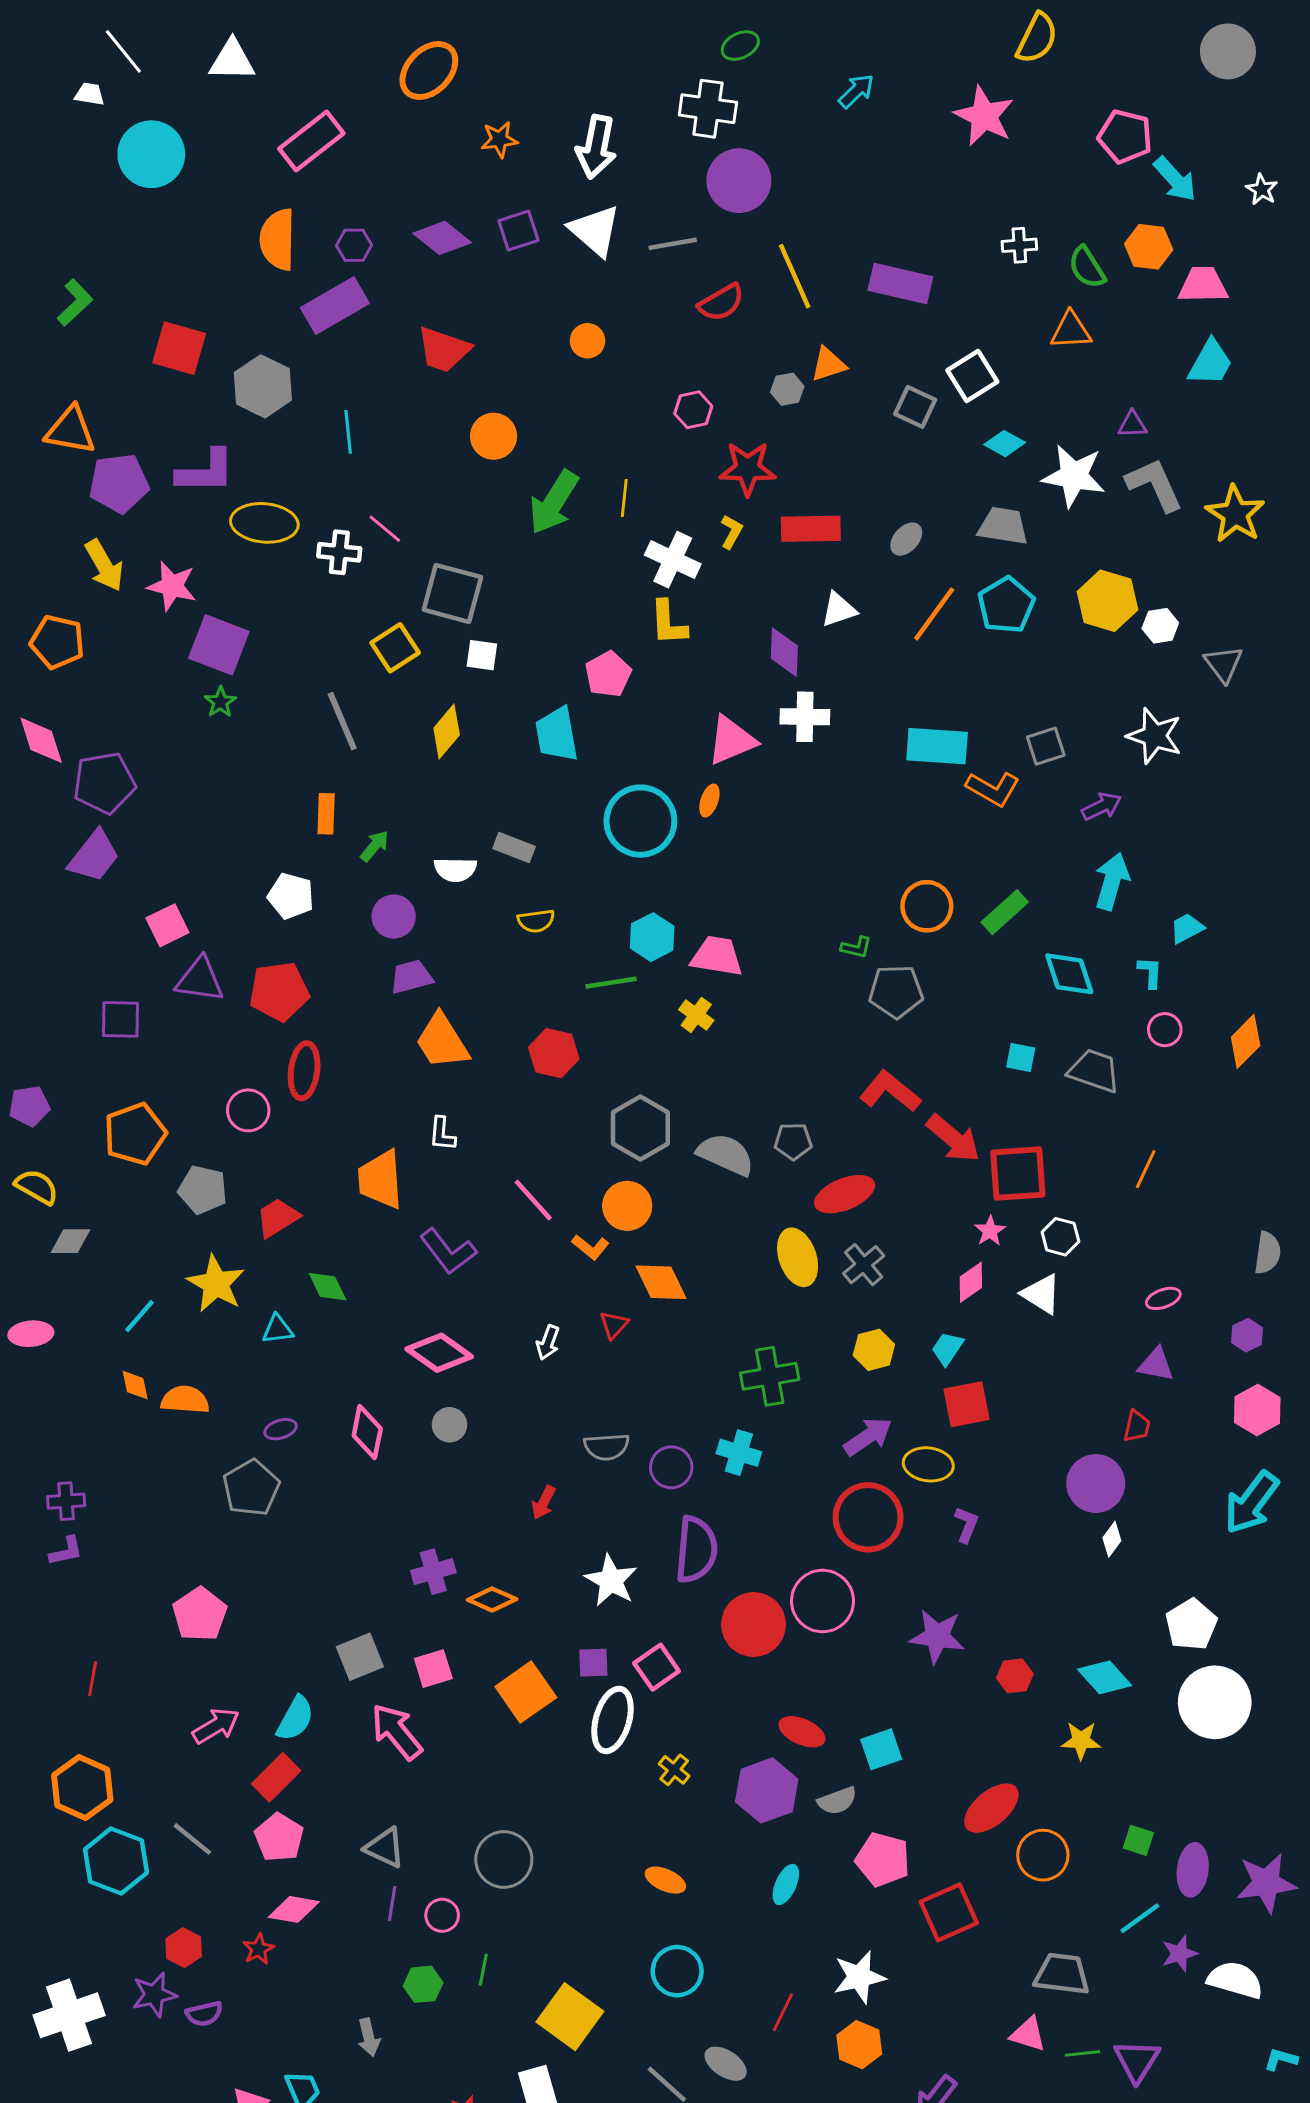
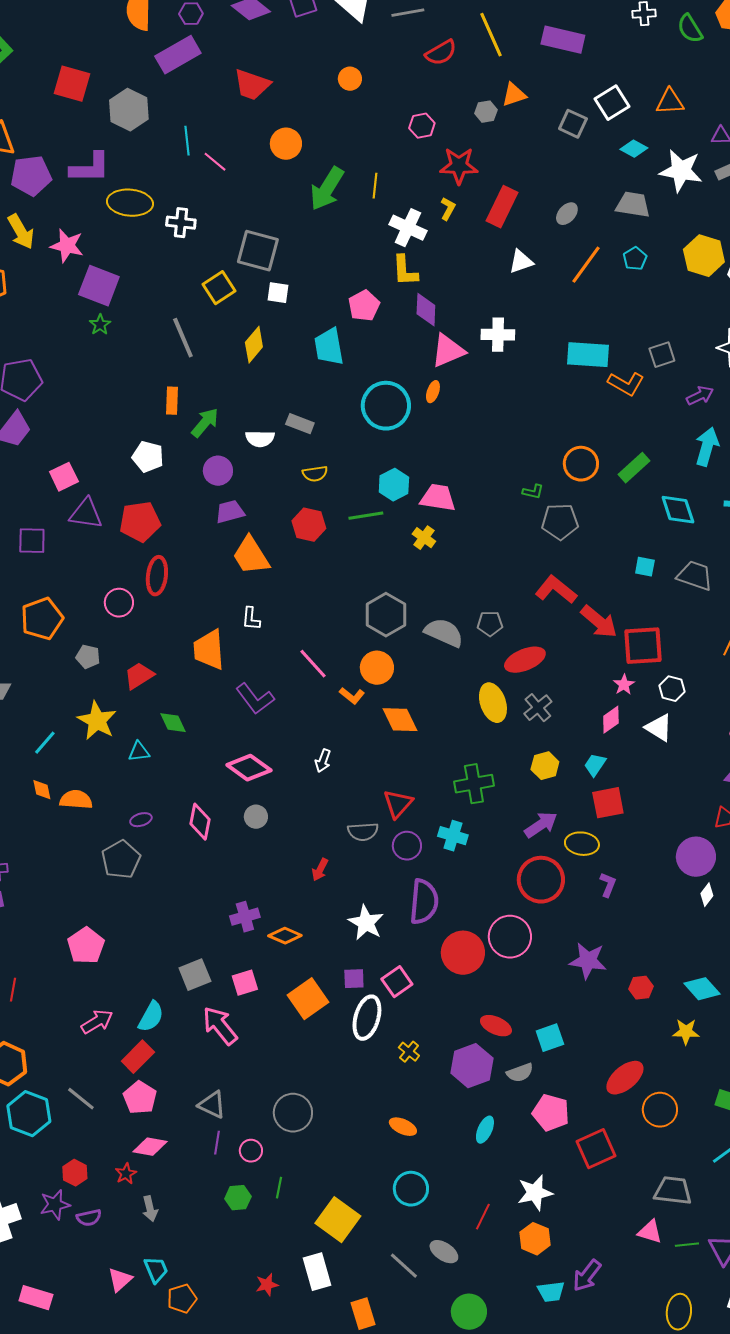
orange triangle: (1071, 330) -> (670, 102), moved
pink line: (385, 529) -> (215, 162), moved
red rectangle: (811, 529) -> (502, 207), turned -63
cyan pentagon: (1006, 605) -> (635, 259), size x0.6
purple diamond: (784, 652) -> (426, 310), moved
green arrow: (375, 846) -> (205, 423), size x1.4
red hexagon: (554, 1053) -> (309, 525), moved
gray pentagon: (203, 1190) -> (88, 657), size x0.7
red triangle: (614, 1325) -> (398, 804), moved, size x1.5
gray arrow: (369, 2037) -> (150, 1209), moved

